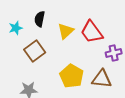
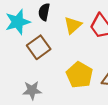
cyan star: (16, 28) -> (18, 22), size x1.6

